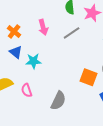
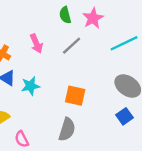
orange square: (89, 77) -> (75, 96), moved
pink semicircle: (27, 90) -> (22, 139), moved

